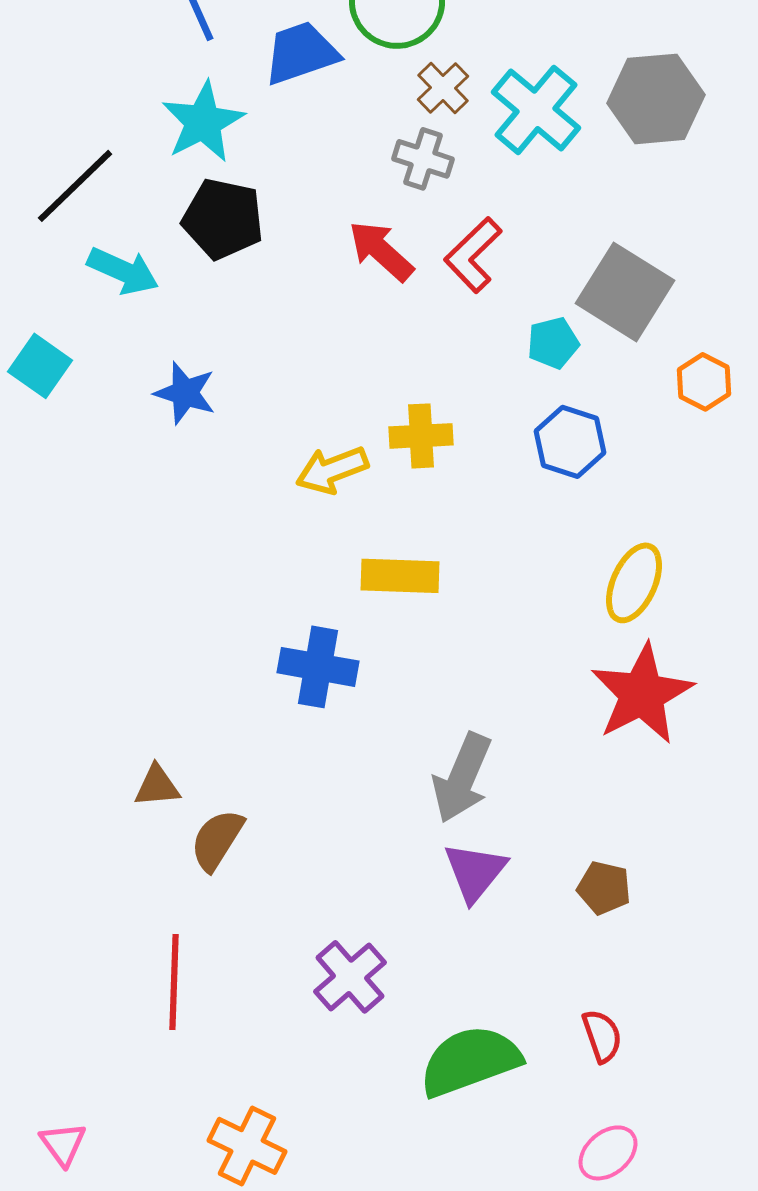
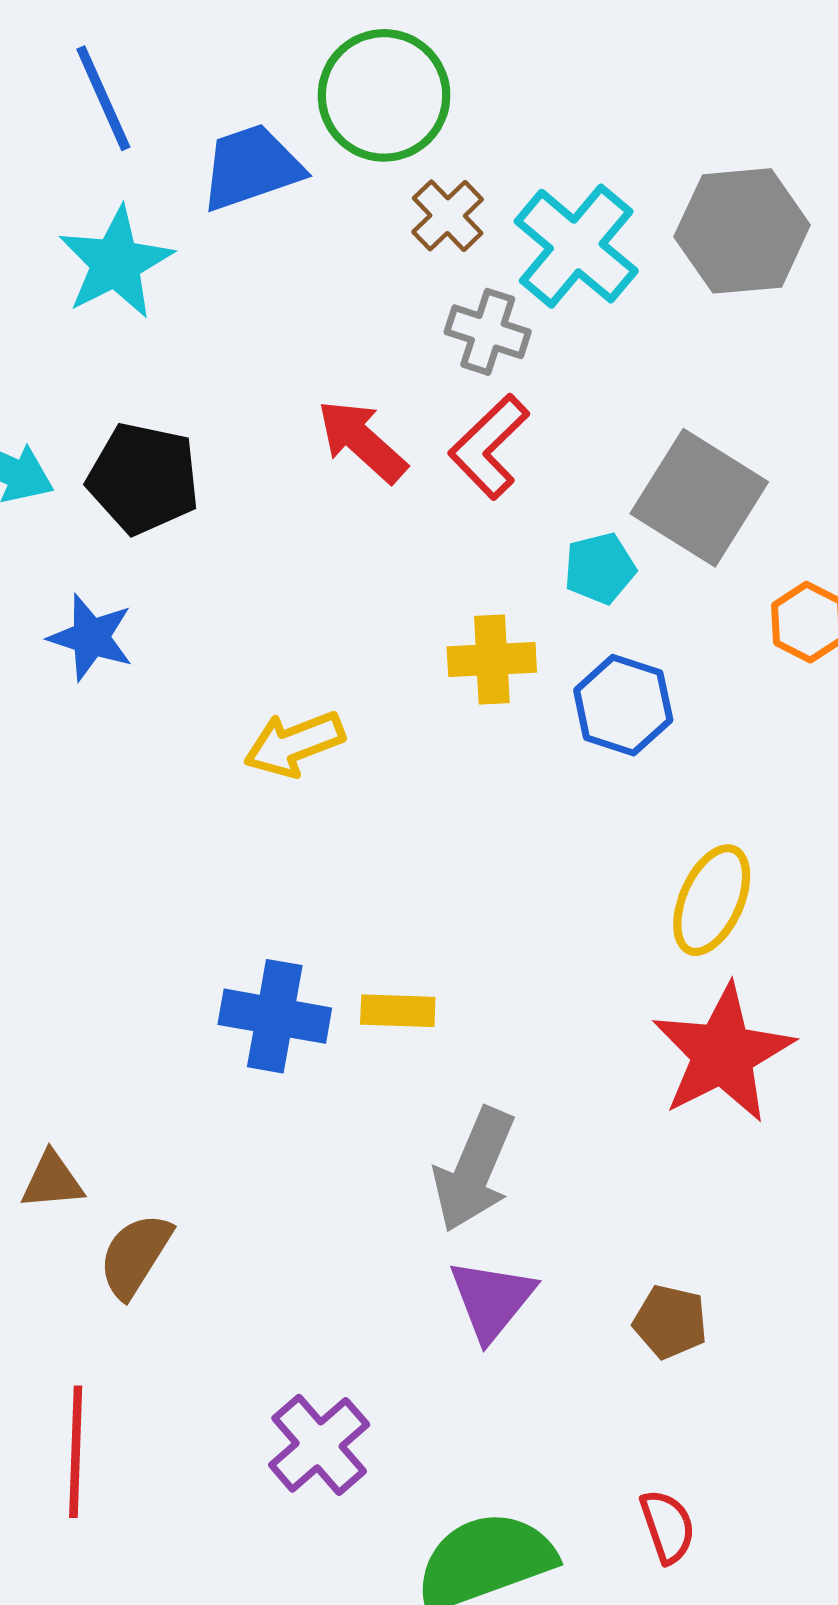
gray cross: (423, 159) -> (488, 332), moved
black pentagon: (223, 219) -> (143, 478), moved
yellow cross: (421, 436) -> (492, 659), moved
yellow rectangle: (400, 576) -> (398, 1011), moved, size x0.7

